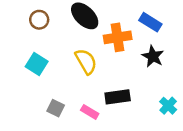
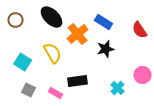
orange cross: (118, 37) -> (78, 34), turned -30
black star: (153, 56) -> (106, 49), turned 30
cyan square: (37, 64) -> (23, 62), moved

